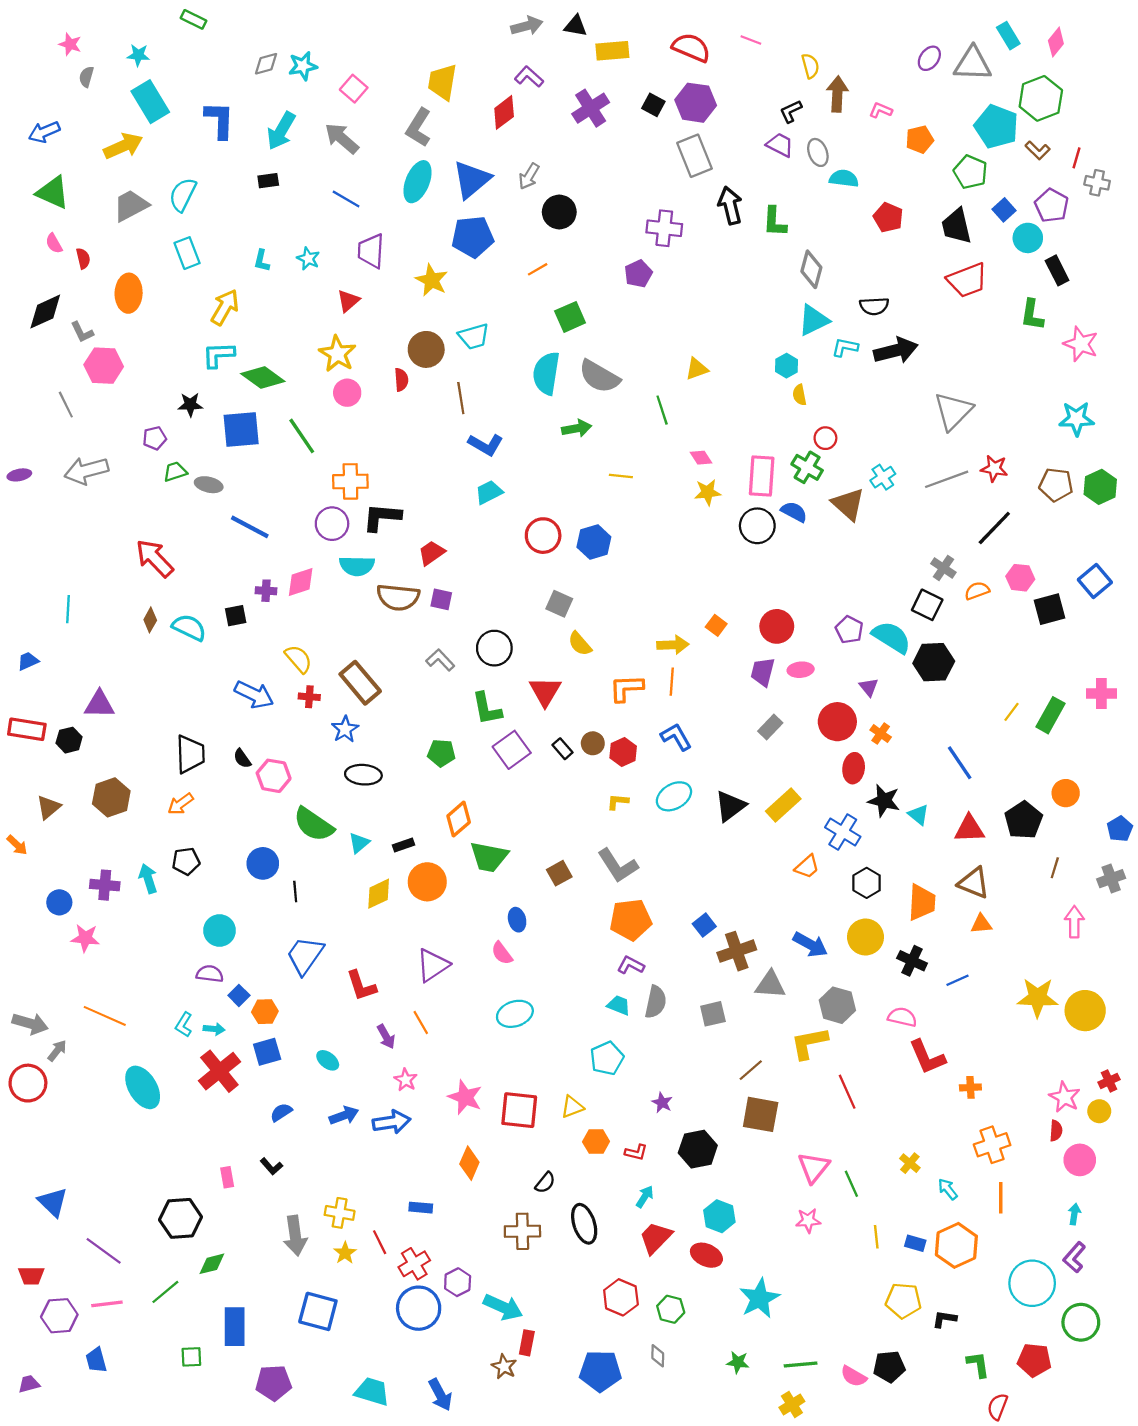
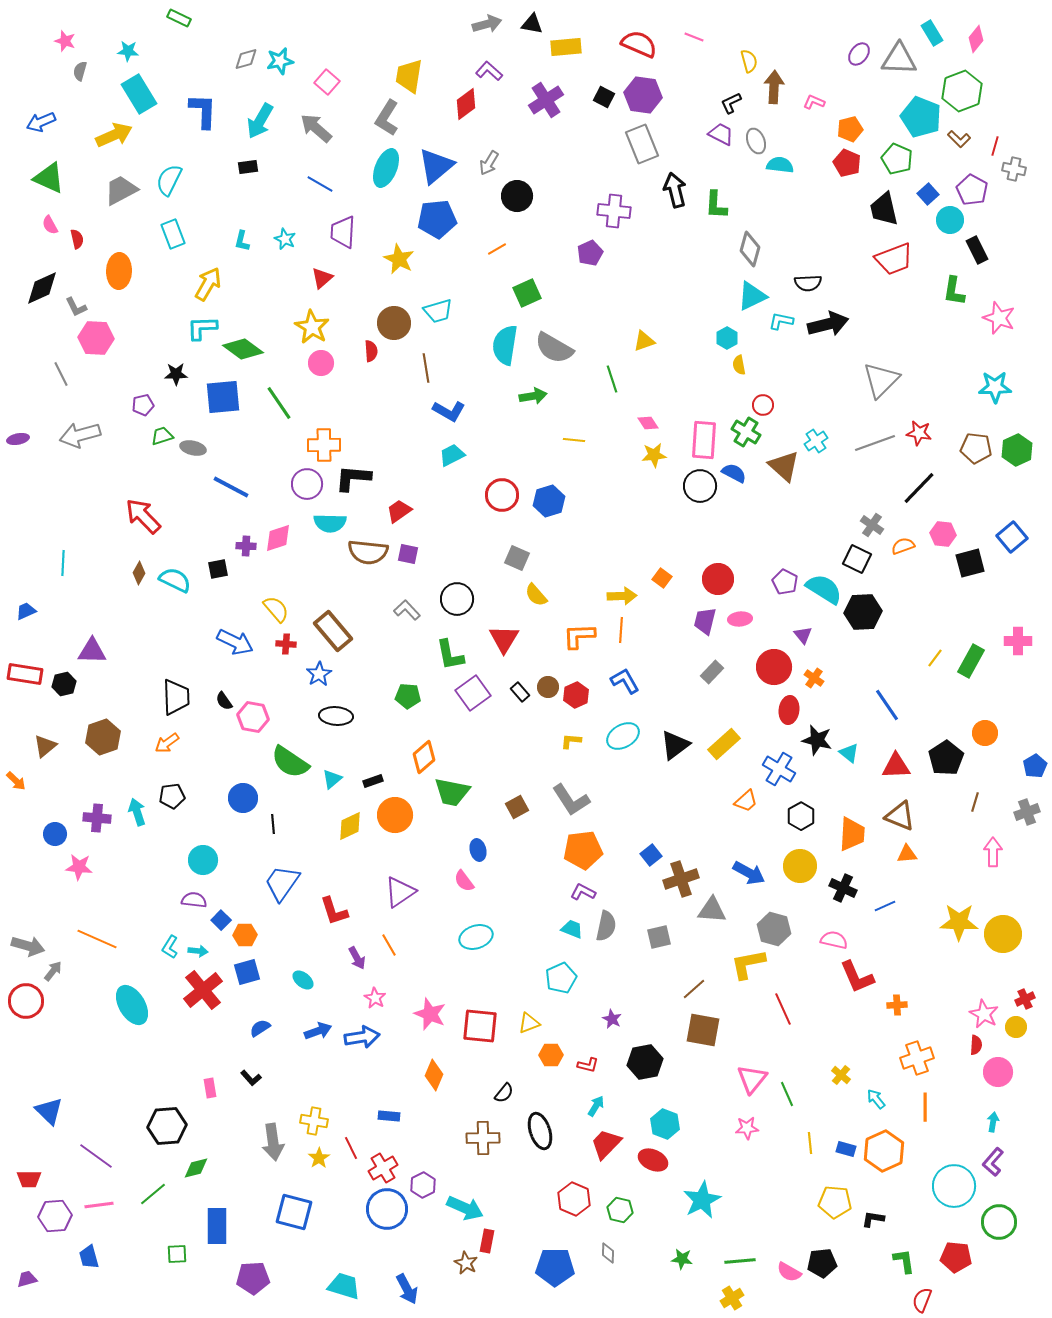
red pentagon: (888, 217) -> (847, 163), moved

